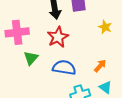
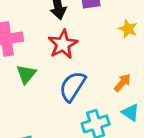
blue semicircle: (64, 68) -> (73, 86), turned -65

